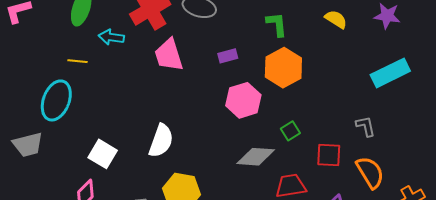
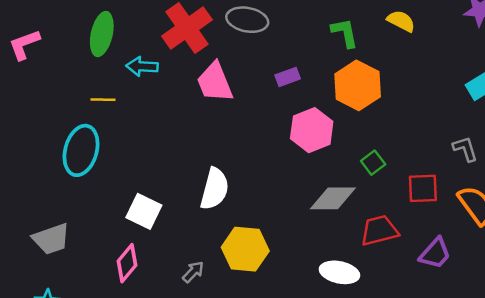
yellow semicircle: (336, 19) -> (401, 21), moved
gray trapezoid: (28, 145) -> (51, 239), moved

